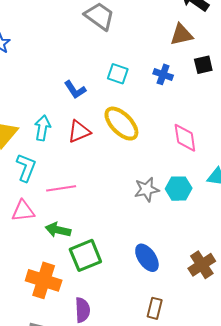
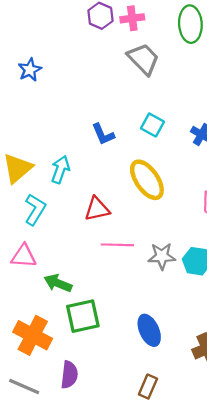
red triangle: (79, 131) -> (97, 209), moved
pink line: (61, 188) -> (117, 245), moved

